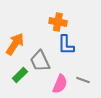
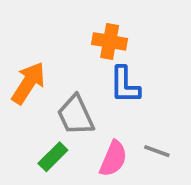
green rectangle: (20, 75) -> (53, 157), moved

